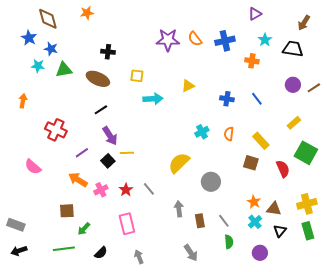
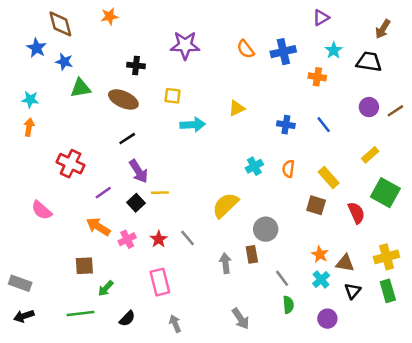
purple star: (168, 40) -> (185, 45), moved
cyan star: (38, 66) -> (30, 99), moved
brown rectangle: (200, 221) -> (252, 254), moved

